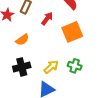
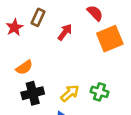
orange square: (72, 32) -> (110, 39), moved
orange semicircle: (22, 40) -> (24, 67), moved

